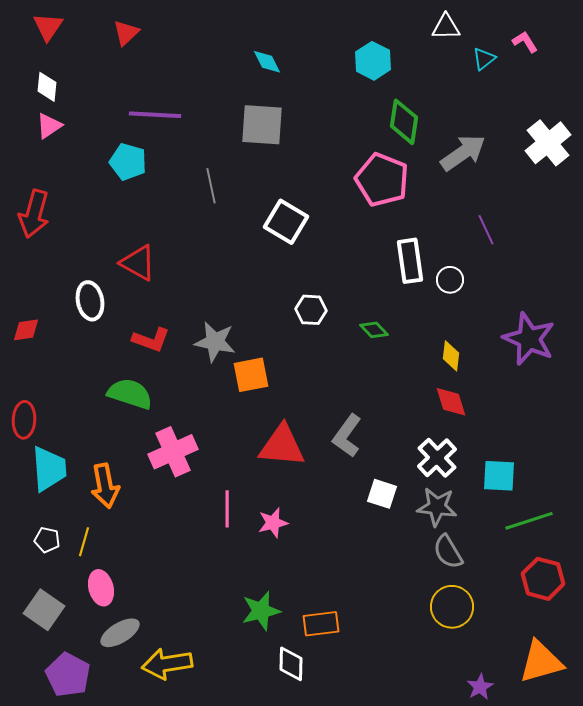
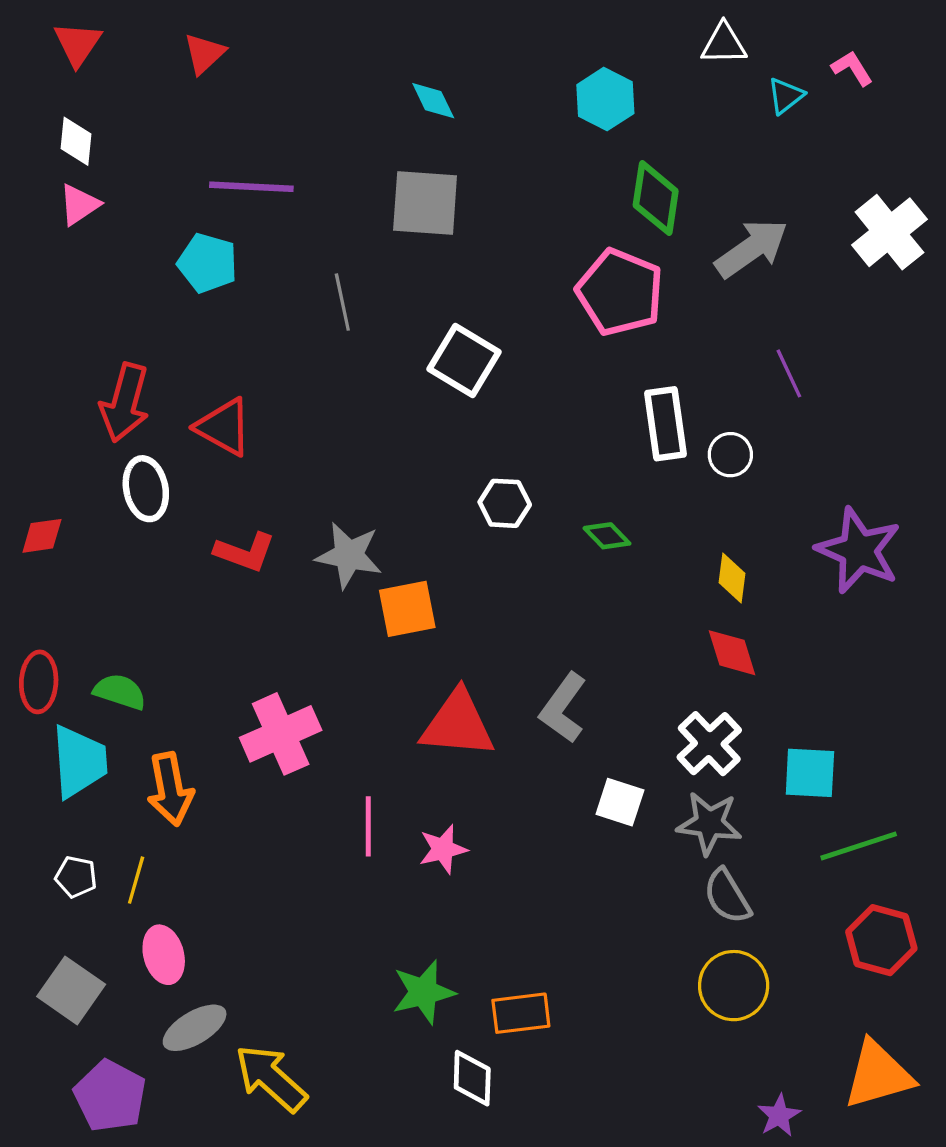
red arrow: (34, 214) -> (125, 403), moved
green semicircle: (130, 394) -> (120, 692), moved, size x0.7
yellow arrow: (167, 664) -> (271, 1078), turned 51

